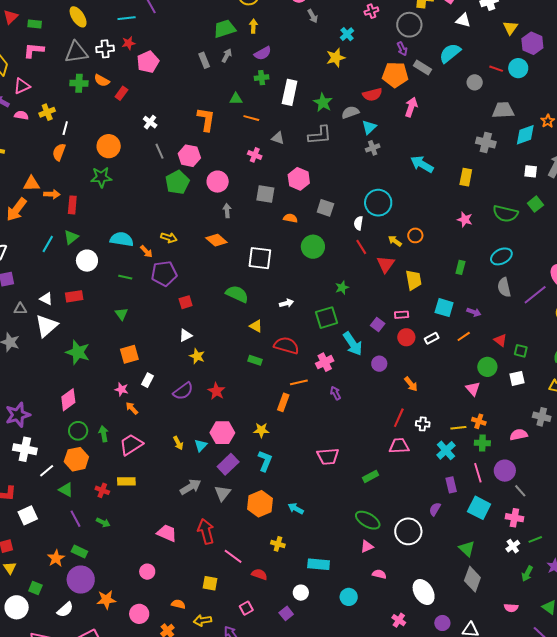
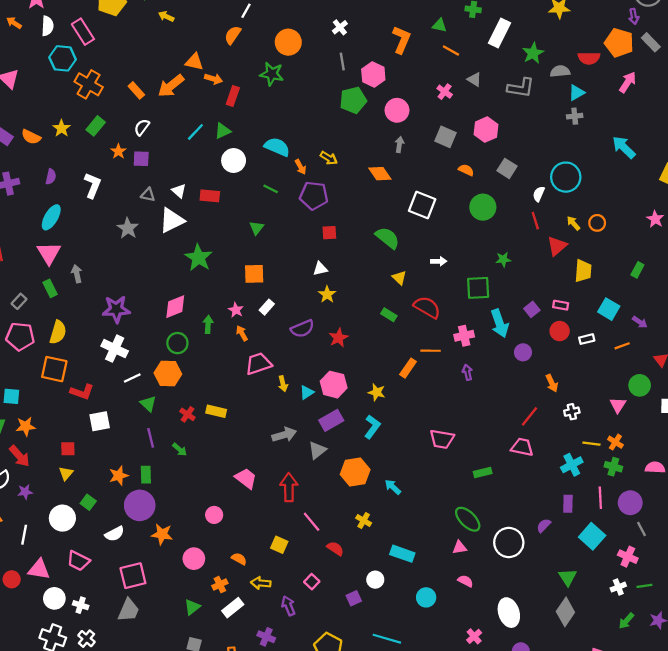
white cross: (423, 424) -> (572, 412), moved, turned -32
green arrow: (104, 434) -> (208, 324), moved
pink trapezoid: (131, 445) -> (258, 364), moved
green rectangle: (79, 551) -> (146, 475), turned 49
pink square: (246, 608) -> (312, 582), turned -32

